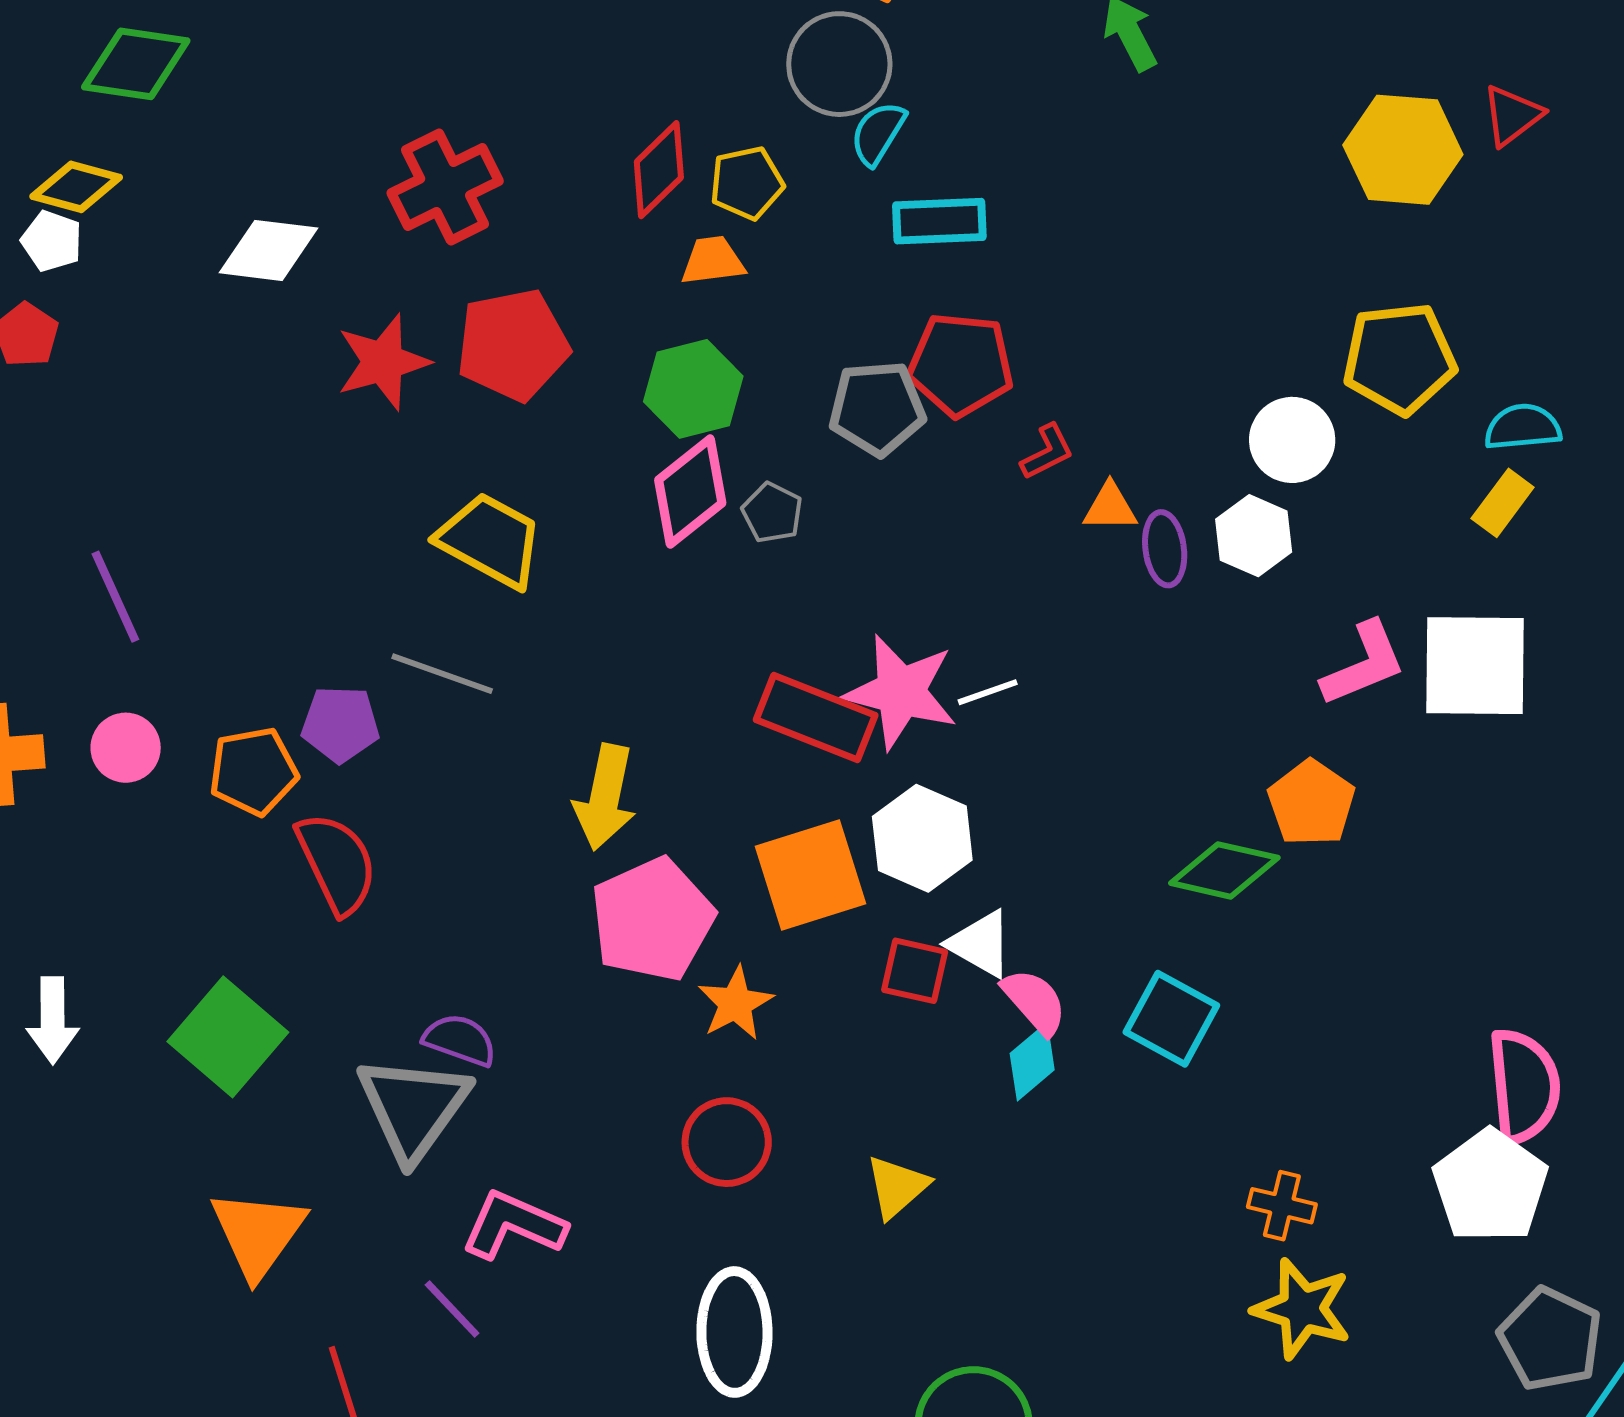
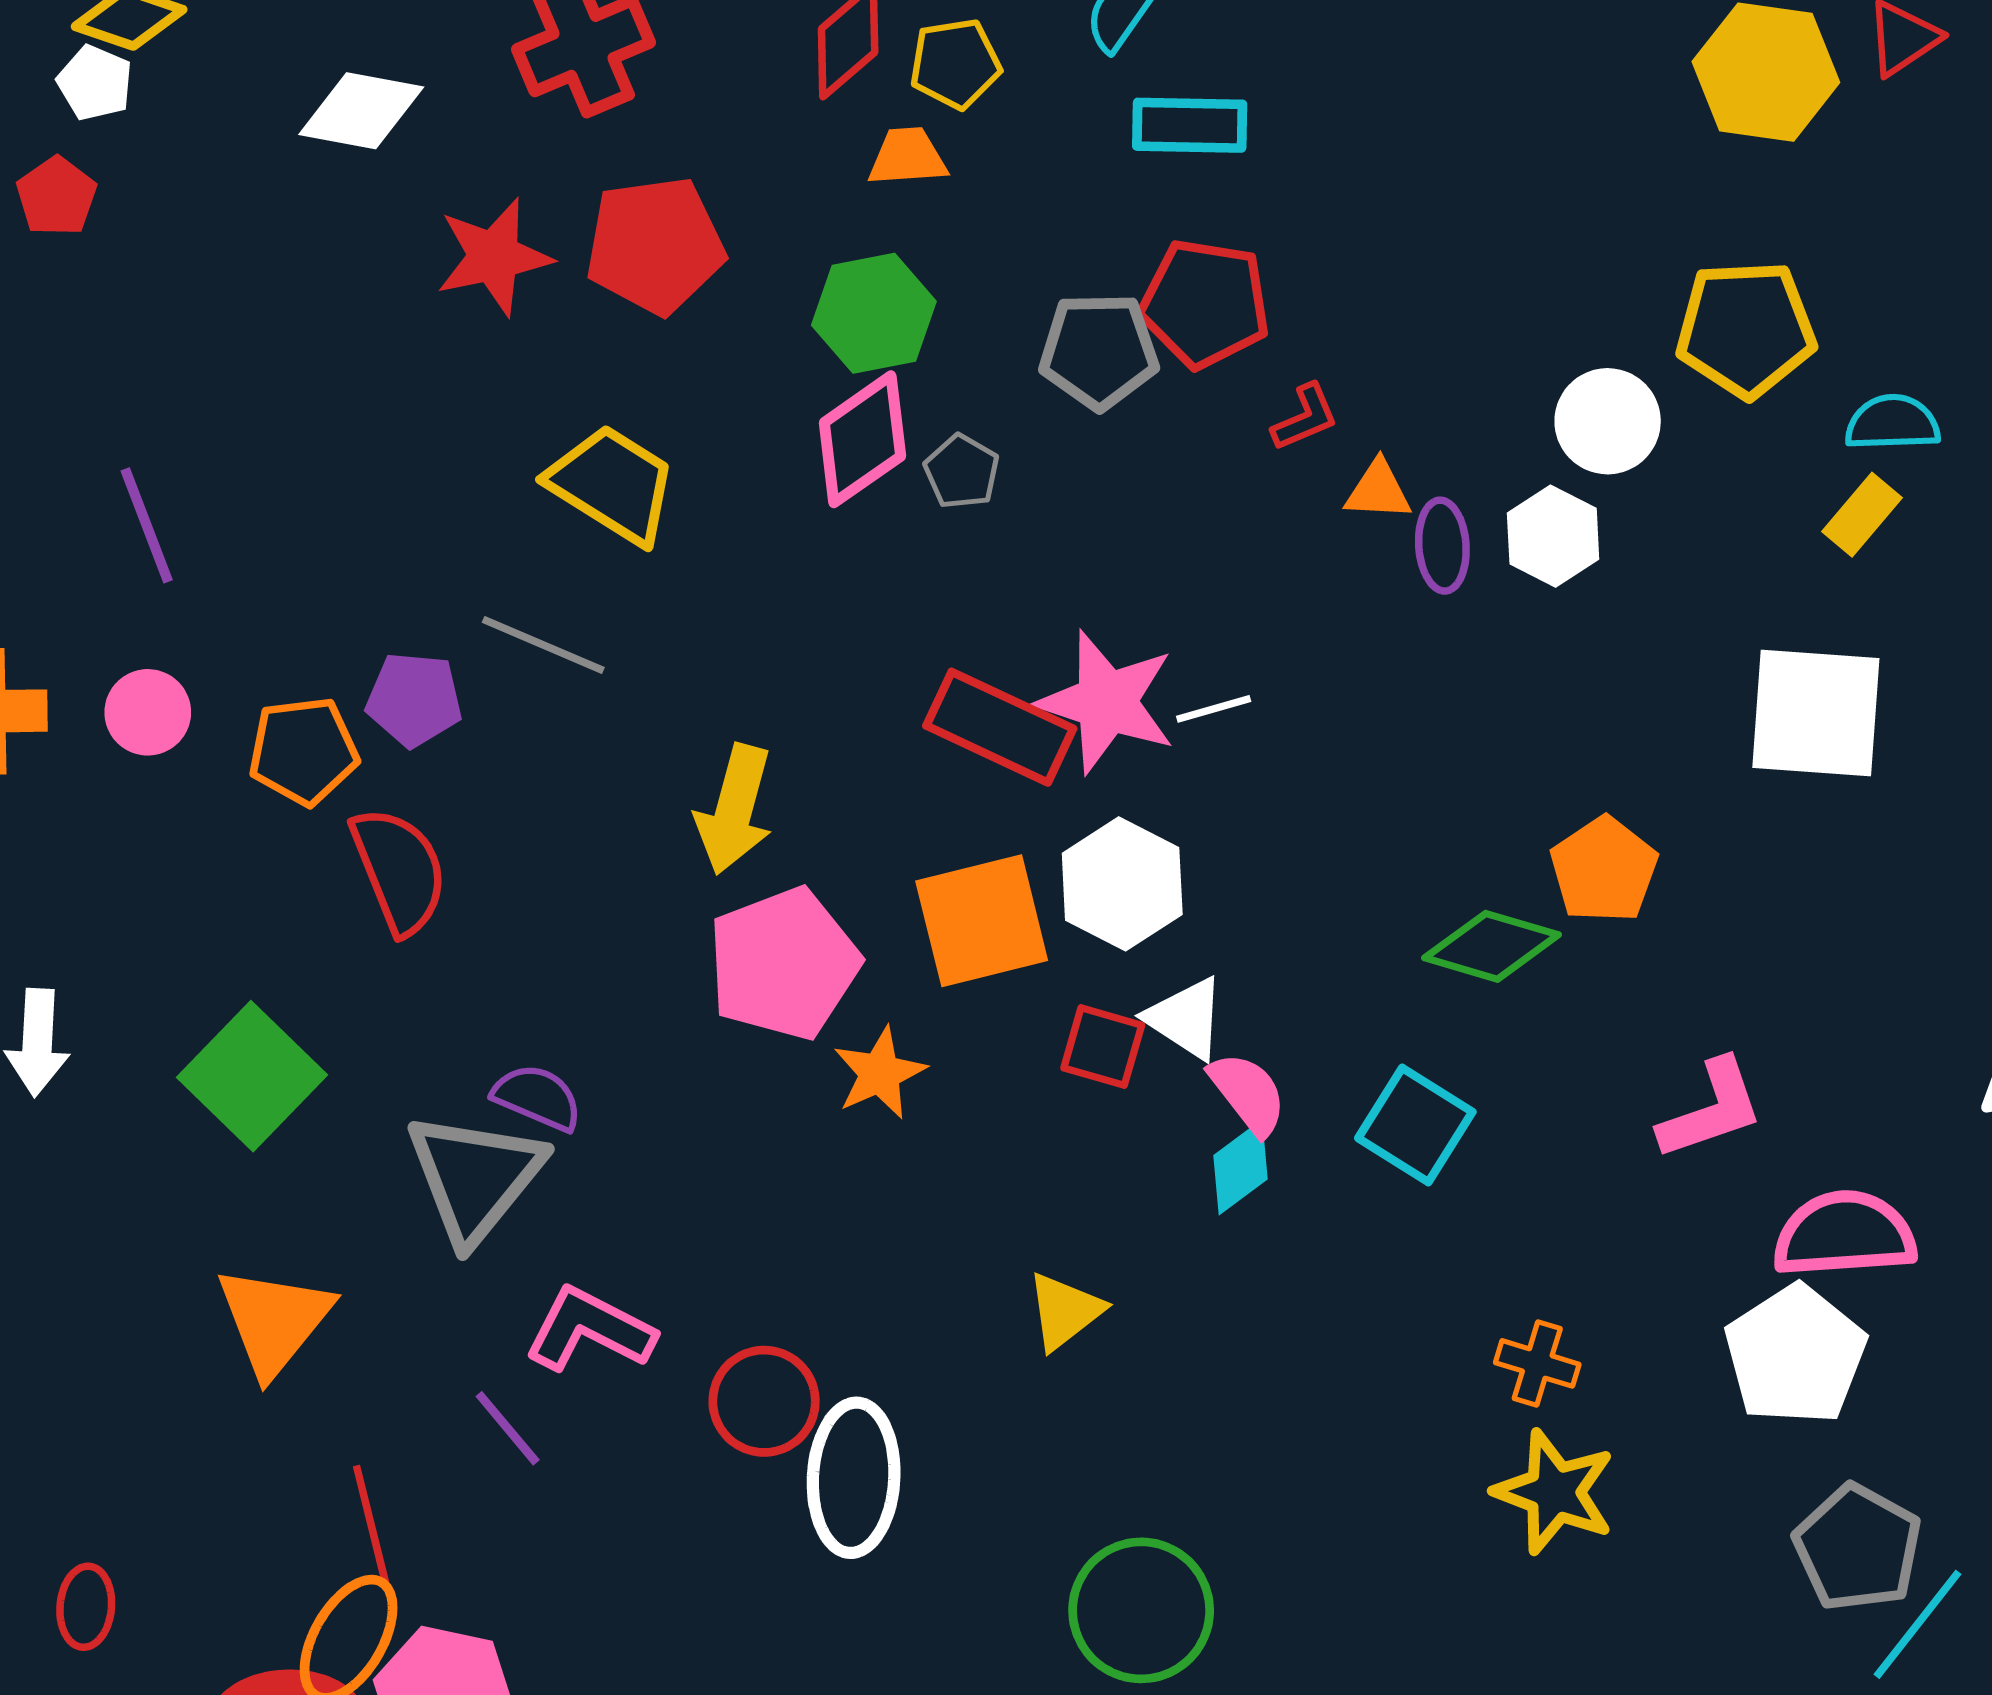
pink L-shape: (1364, 664) -> (1711, 1110), moved
pink semicircle: (1524, 1086) -> (1844, 1234), turned -92
red circle: (727, 1142) -> (764, 1401), moved

